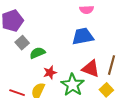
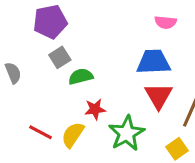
red triangle: (91, 69) -> (159, 96), moved, turned 30

